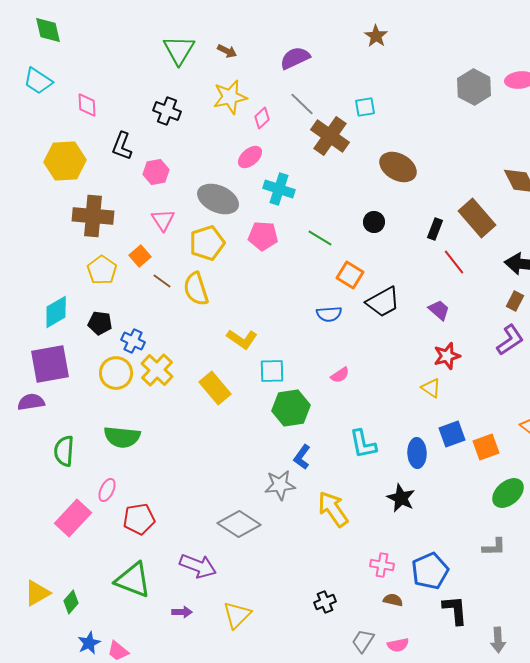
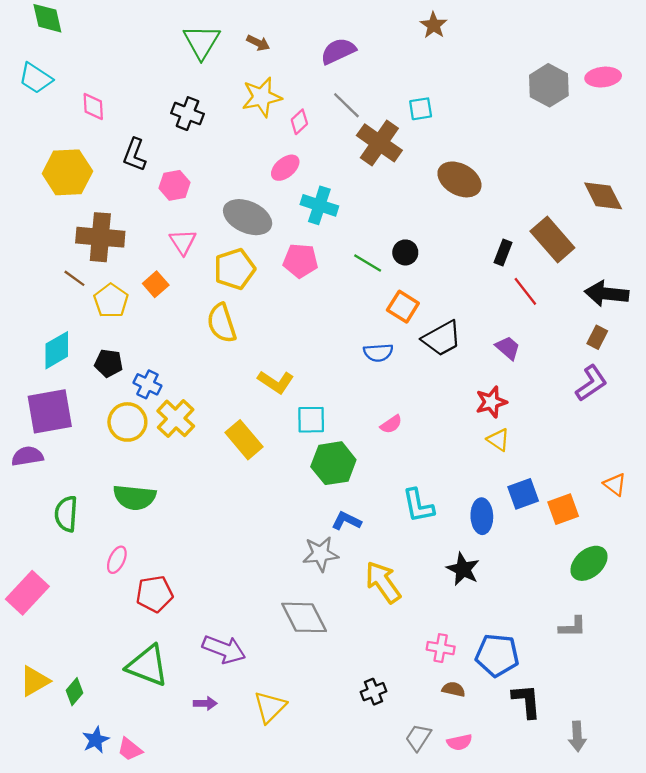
black circle: (374, 222) -> (405, 252), moved
brown line: (162, 281) -> (74, 278), moved
red star: (447, 356) -> (491, 402), moved
blue L-shape: (302, 457) -> (346, 521), turned 80
pink rectangle: (73, 518) -> (27, 593), moved
gray diamond: (239, 524) -> (304, 617), moved, turned 30
blue pentagon: (430, 571) -> (497, 655), turned 30

